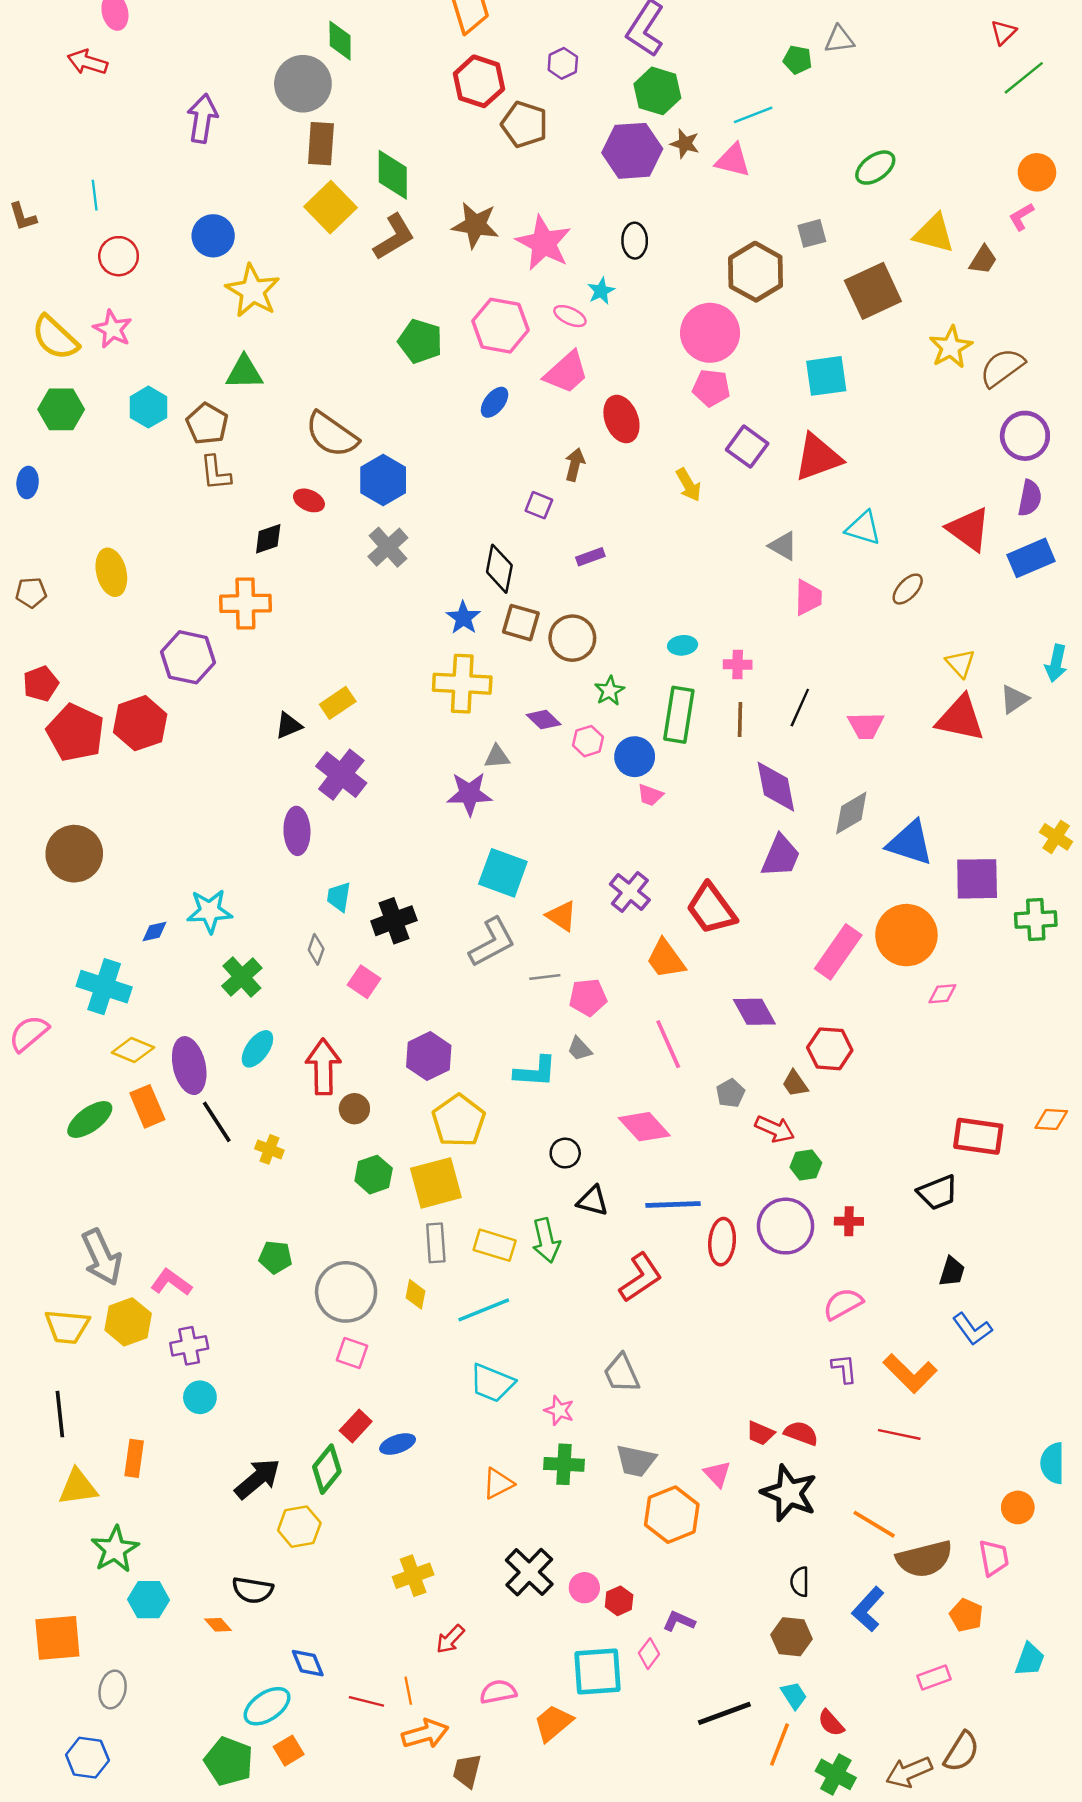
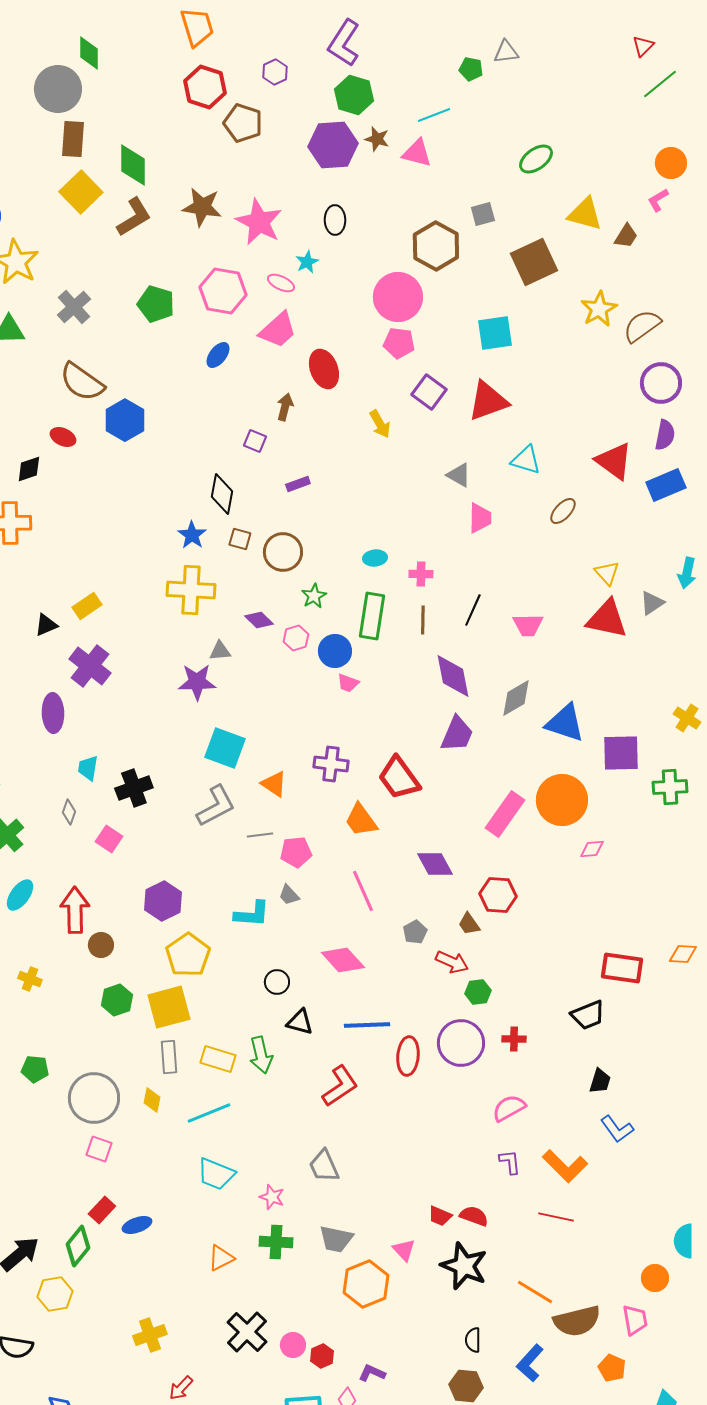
gray cross: (388, 547) -> (74, 307), moved
brown square: (521, 623) -> (240, 539), size x0.7
purple cross: (630, 892) -> (331, 764), turned -32

